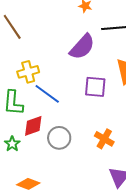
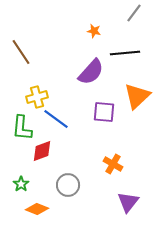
gray circle: (59, 138) -> (68, 185), moved
green star: (12, 144) -> (21, 184), moved

